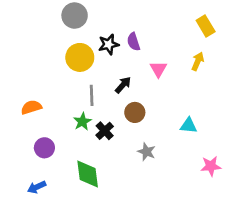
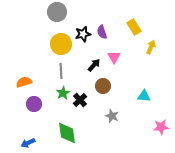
yellow rectangle: (206, 26) -> (134, 27), moved
pink triangle: (158, 69) -> (114, 57), moved
gray line: (92, 95) -> (61, 71), moved
purple circle: (44, 148) -> (34, 104), moved

